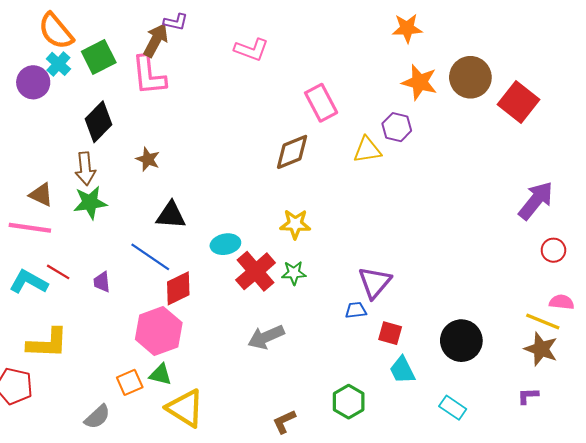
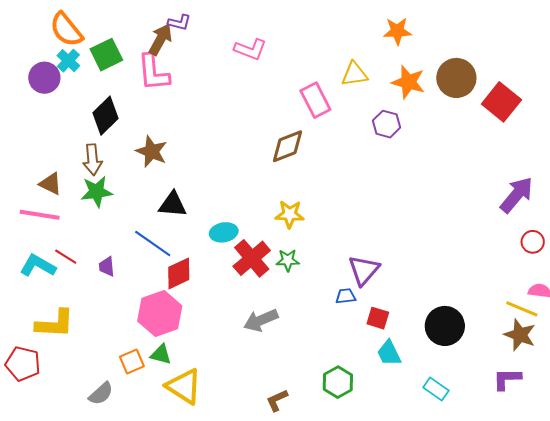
yellow triangle: (367, 150) -> (354, 74), moved
brown star: (148, 159) -> (152, 151), size x1.4
purple L-shape: (528, 396) -> (507, 379), size x1.4

